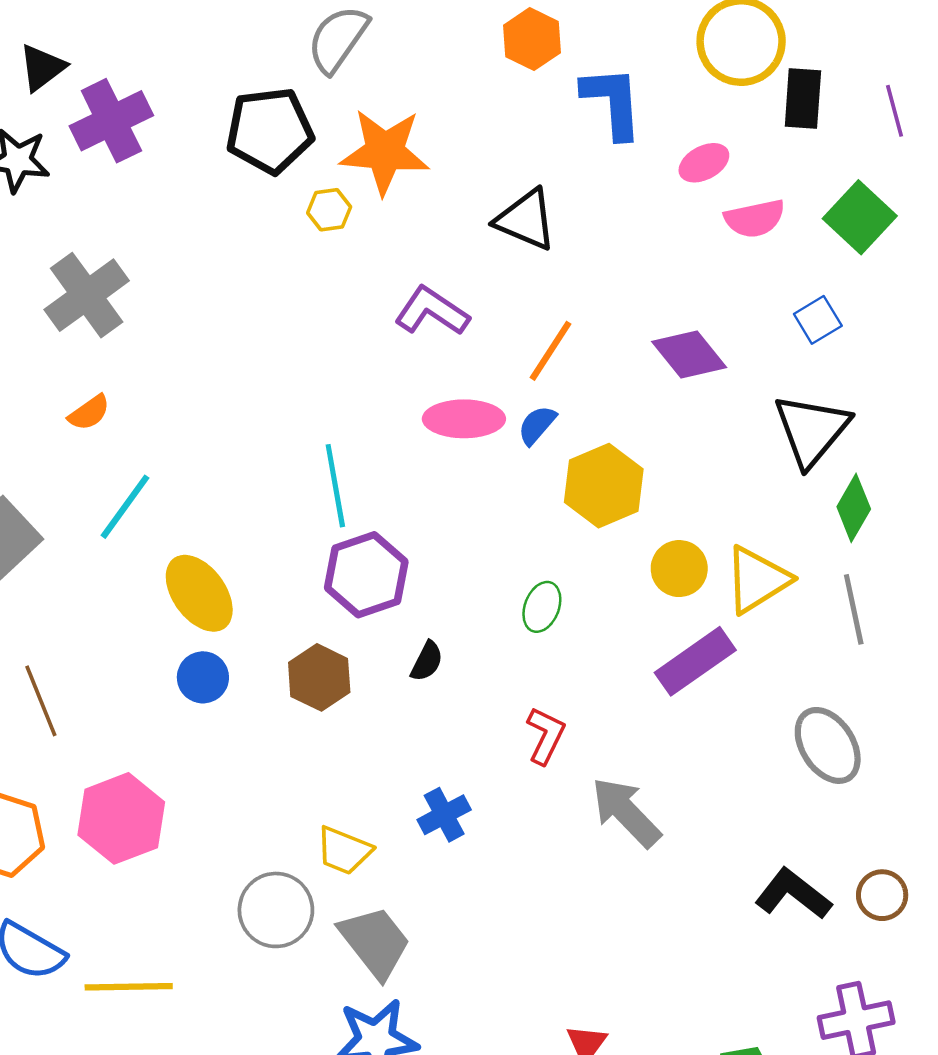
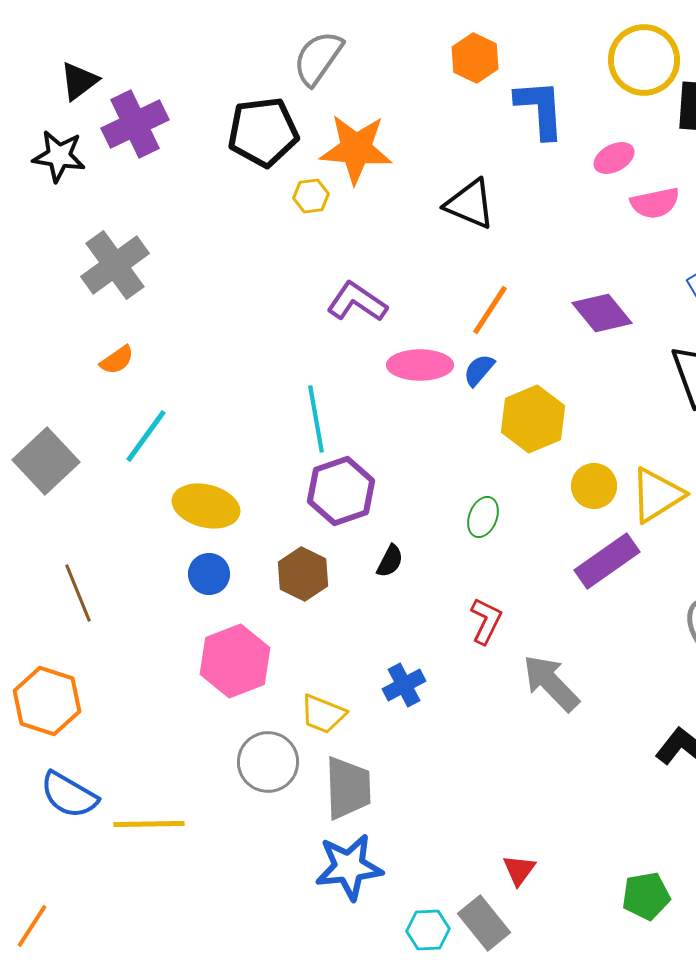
purple L-shape: (432, 311) -> (357, 302), moved
yellow ellipse: (199, 593) -> (206, 506), turned -40
pink hexagon: (121, 818) -> (235, 661), moved
gray trapezoid: (375, 942) -> (348, 788), turned 36

